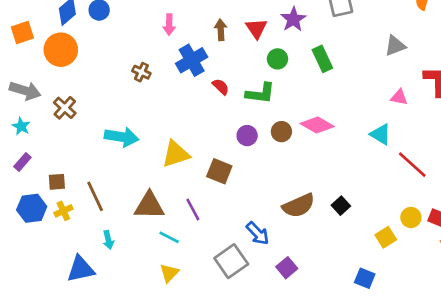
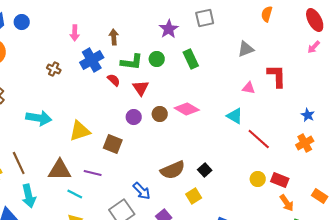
red triangle: (256, 29) -> (141, 88), moved
green L-shape: (260, 93) -> (132, 62), moved
purple line: (193, 210) -> (93, 173), turned -48
yellow square: (386, 237) -> (194, 196), moved
cyan arrow: (108, 240) -> (29, 196), size x1.6

